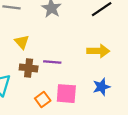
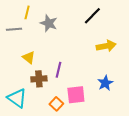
yellow arrow: (98, 51) -> (106, 46), moved
purple line: (52, 62) -> (58, 70), turned -70

